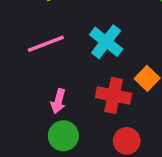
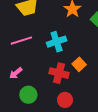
cyan cross: (106, 42) -> (57, 42), turned 30
pink arrow: (58, 101) -> (16, 73), moved, turned 32

